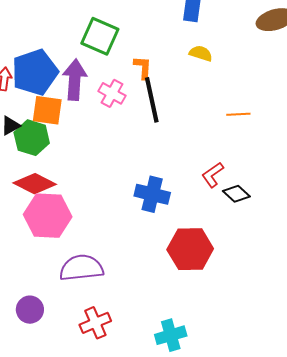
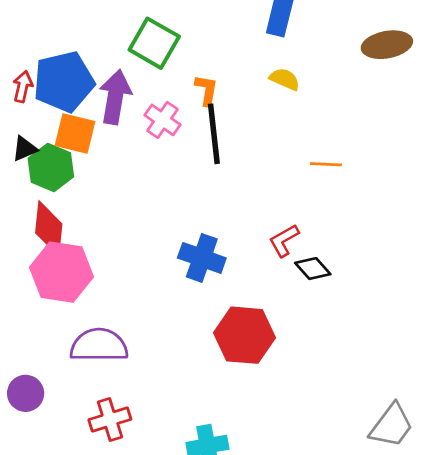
red diamond: (35, 184) -> (49, 228), turned 63

